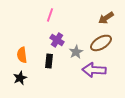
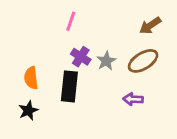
gray star: (76, 52) -> (106, 61), moved
black rectangle: (49, 61) -> (69, 86), size x1.5
purple arrow: (94, 70) -> (133, 99), size x0.6

